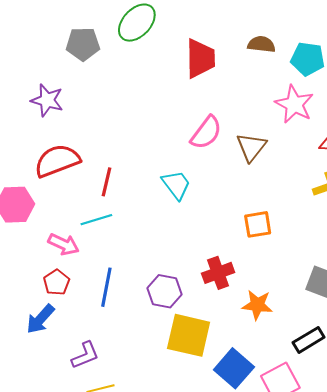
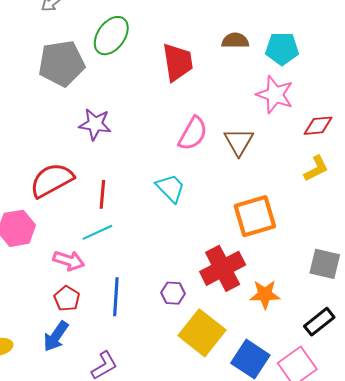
gray pentagon: (83, 44) -> (62, 63), size x1.4
purple star: (47, 100) -> (95, 124), moved
orange square: (258, 224) -> (255, 216), size x1.5
red cross: (218, 273) -> (223, 268), size x1.4
purple hexagon: (165, 291) -> (173, 293), size x0.7
yellow square: (189, 335) -> (202, 333), turned 33

